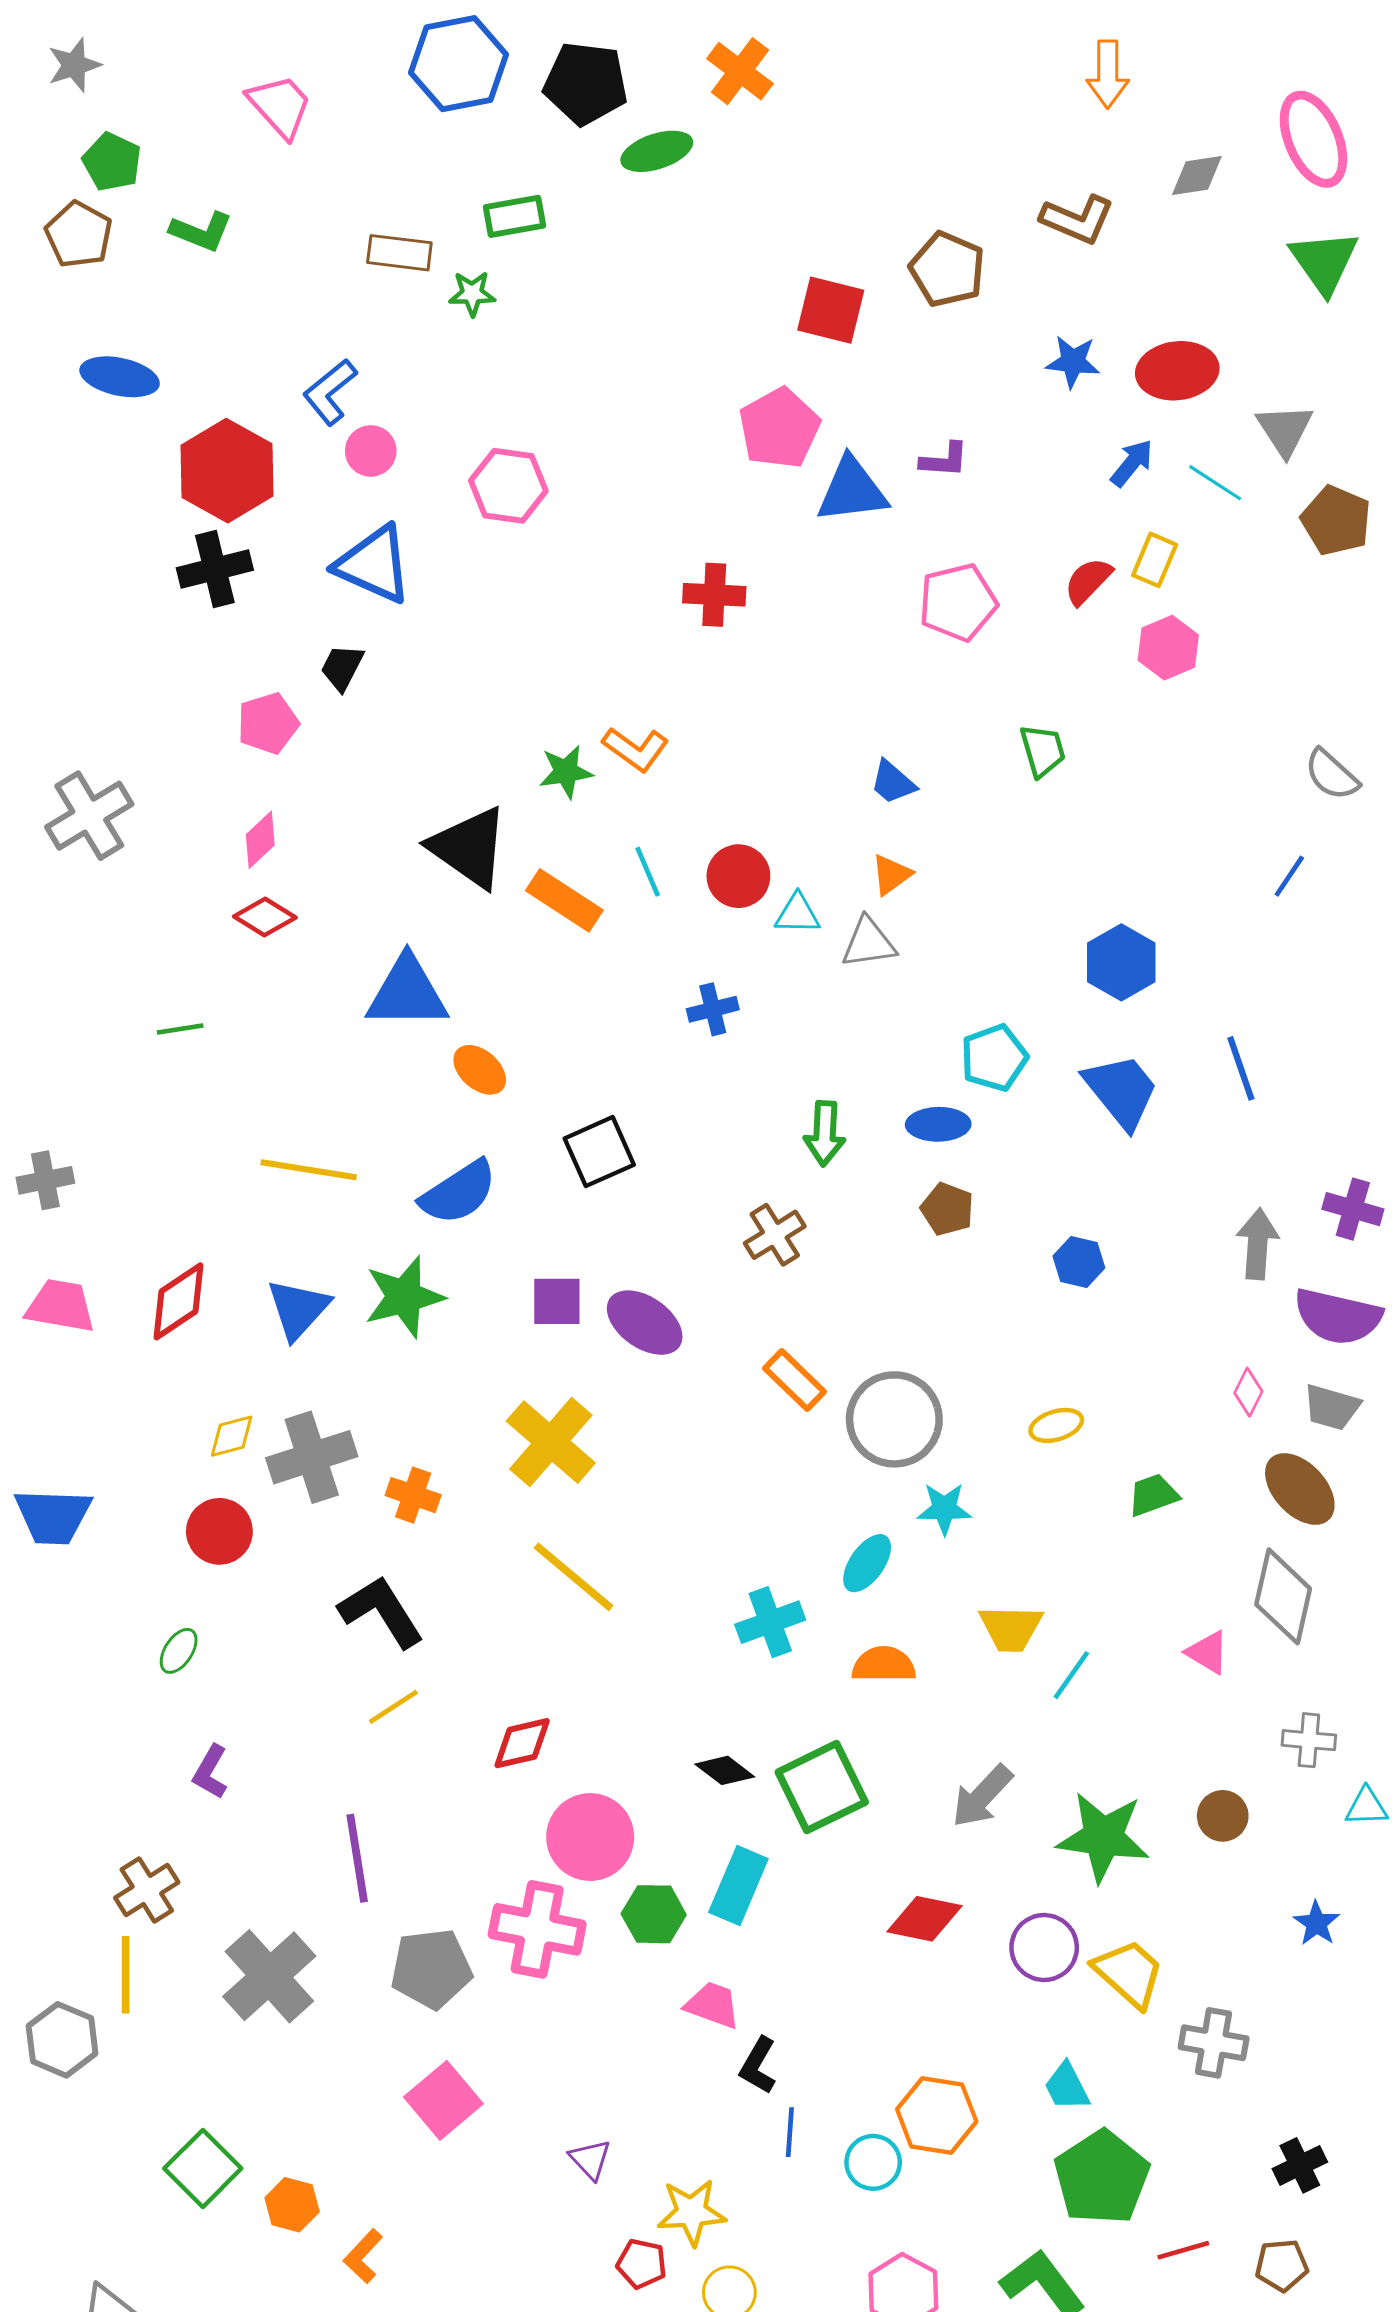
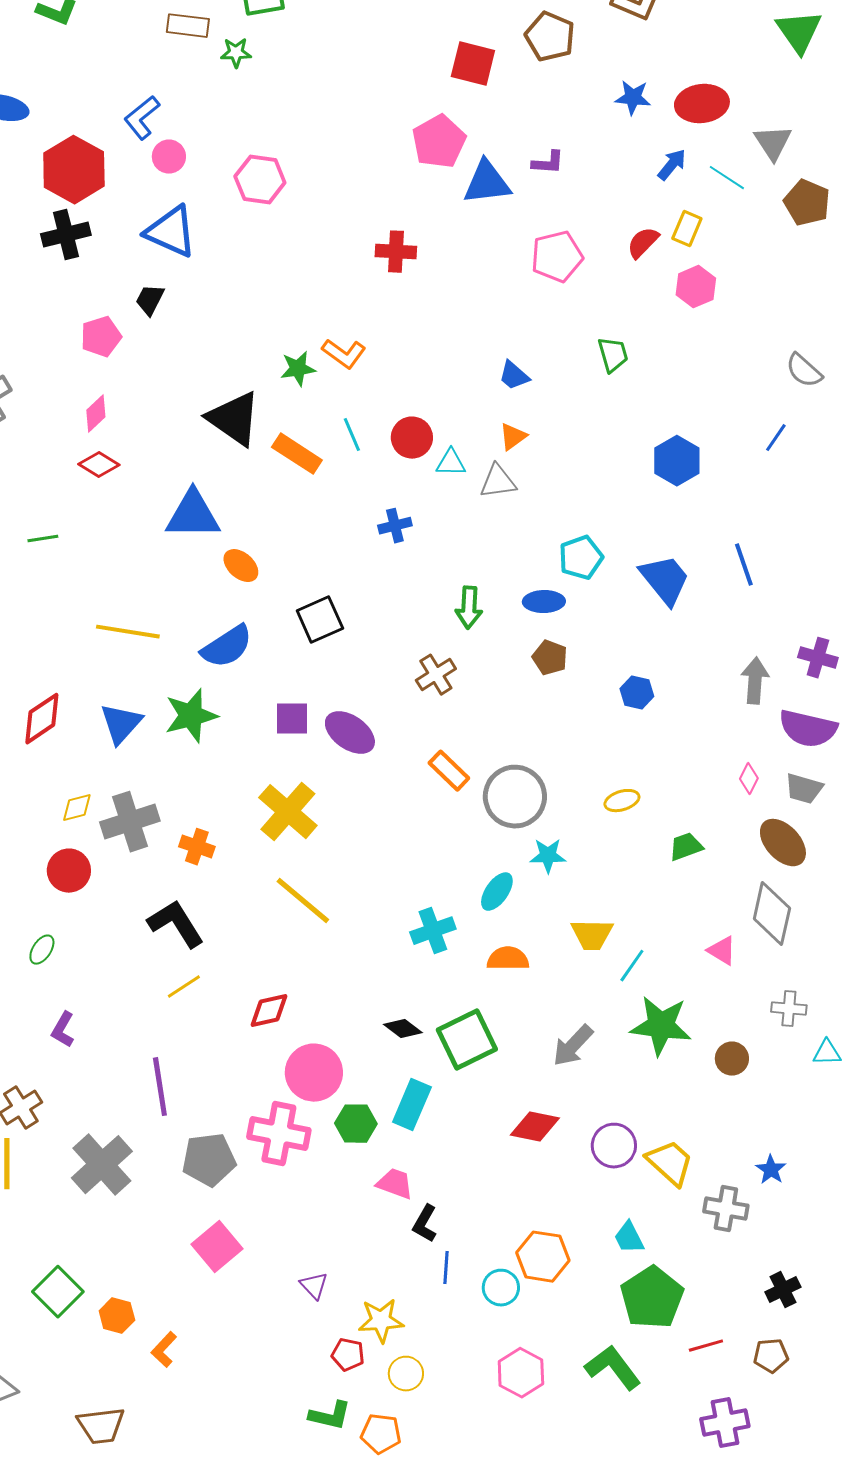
blue hexagon: (1121, 962) -> (677, 461), moved
green star: (1103, 1837) -> (661, 1026), moved
blue star: (1316, 1923) -> (771, 1170), moved

